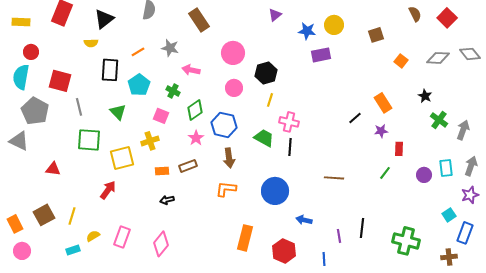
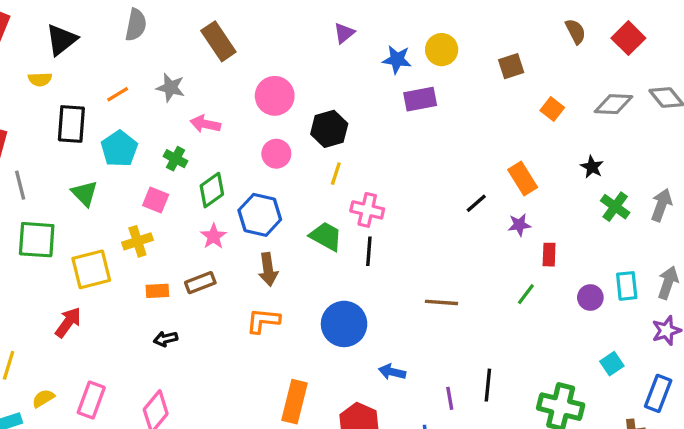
gray arrow: (463, 130) -> (661, 205), moved
cyan square: (449, 215) -> (612, 364), moved

